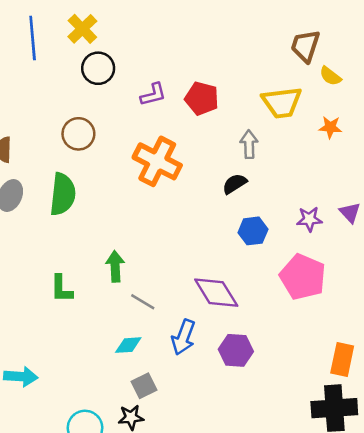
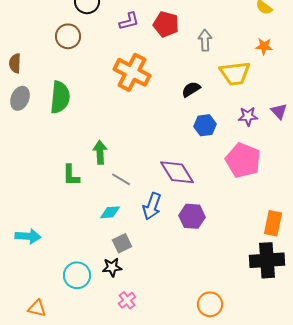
yellow trapezoid: (282, 102) -> (235, 73), moved
brown circle: (78, 134) -> (68, 36), moved
gray arrow: (249, 144) -> (205, 40), moved
green L-shape: (61, 289) -> (71, 175), moved

